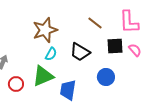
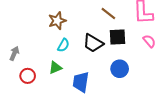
brown star: (45, 30) -> (57, 21), size x0.7
black square: (115, 46) -> (118, 37), moved
green triangle: (43, 76) -> (55, 68), size x0.6

